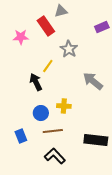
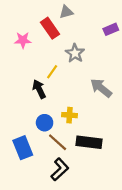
brown line: (53, 131) -> (58, 142), turned 48
blue rectangle: (21, 136) -> (23, 148), size x1.5
black rectangle: (96, 140) -> (89, 142), moved
black L-shape: (55, 156) -> (60, 169), turned 90

